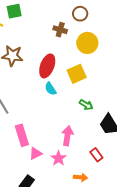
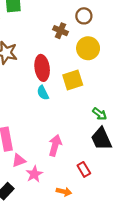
red ellipse: (47, 66) -> (42, 68), turned -35
green arrow: (86, 105) -> (100, 114), moved
pink star: (58, 158) -> (34, 174), moved

